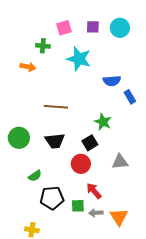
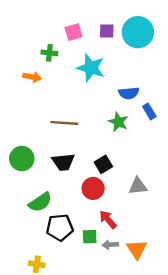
cyan circle: (120, 28) -> (138, 32), size x1.4
green star: (103, 122) -> (118, 122), moved
green semicircle: (35, 176) -> (40, 202), size x1.5

